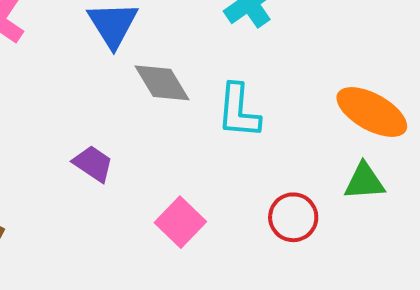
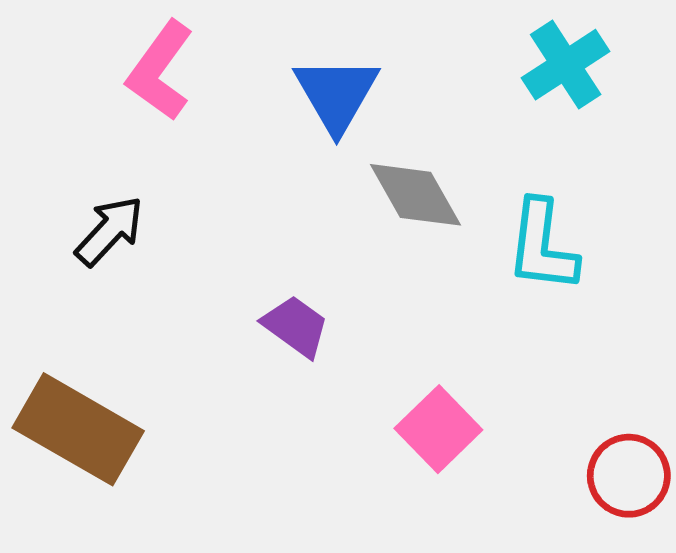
red circle: (293, 217) -> (629, 476), moved

